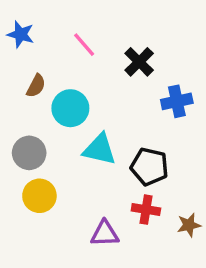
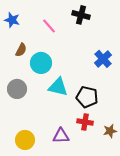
black cross: (139, 62) -> (81, 15), moved, turned -30
blue cross: (177, 101) -> (103, 59), turned -30
yellow circle: (39, 196) -> (25, 140), moved

